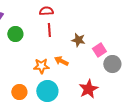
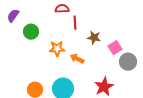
red line: (49, 30) -> (75, 23), moved
orange star: (41, 66) -> (57, 49), moved

